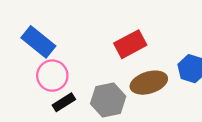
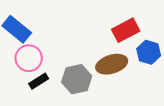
red rectangle: (130, 44) -> (126, 30), moved

